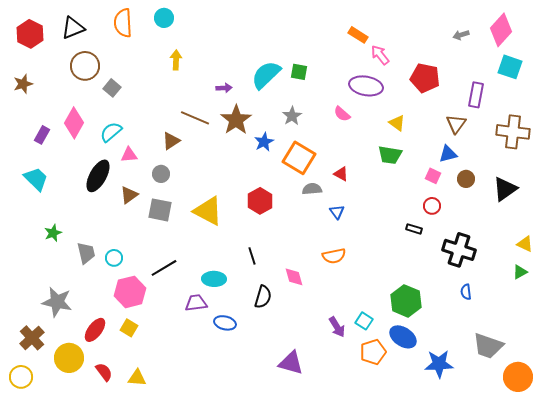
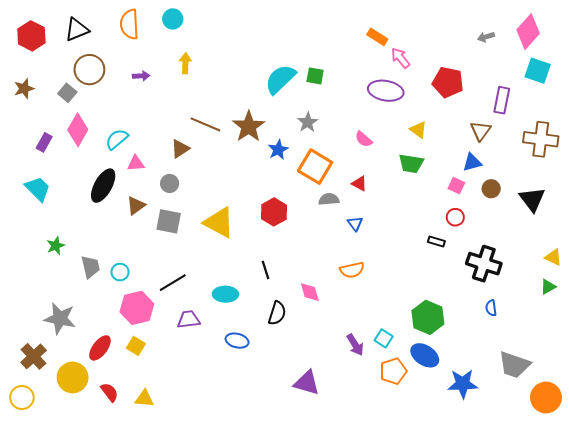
gray square: (112, 88) -> (67, 93), moved
purple arrow: (224, 88) -> (141, 76), moved
pink semicircle: (342, 114) -> (364, 139), moved
black triangle: (505, 189) -> (532, 199), turned -32
purple trapezoid: (196, 303) -> (189, 319), moved

